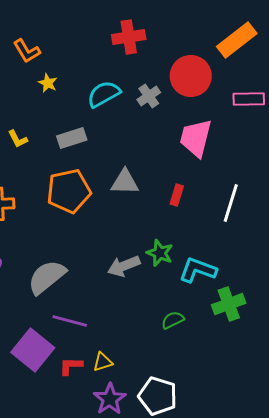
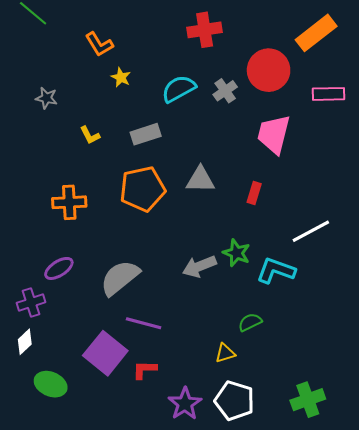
white line: (231, 203) -> (311, 231), moved, turned 45
green cross: (229, 304) -> (308, 400), moved
yellow triangle: (103, 362) -> (225, 353), moved

